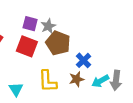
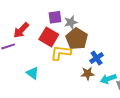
purple square: (30, 24) -> (55, 17), turned -32
yellow L-shape: (48, 81) -> (61, 53), moved, turned 90
cyan triangle: (16, 89) -> (32, 73), turned -32

